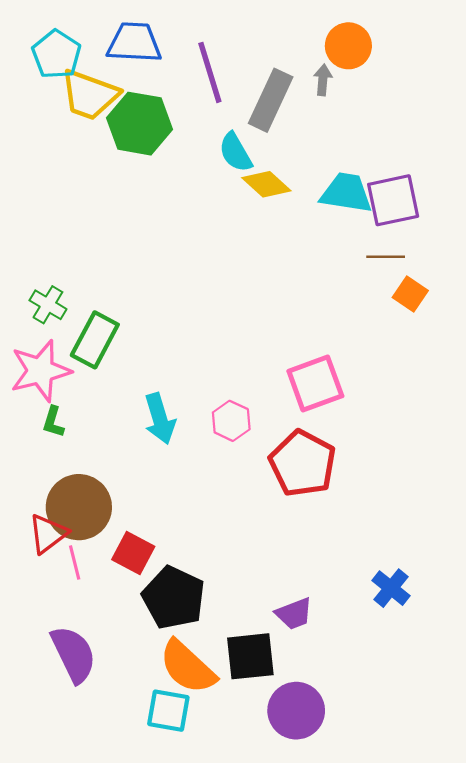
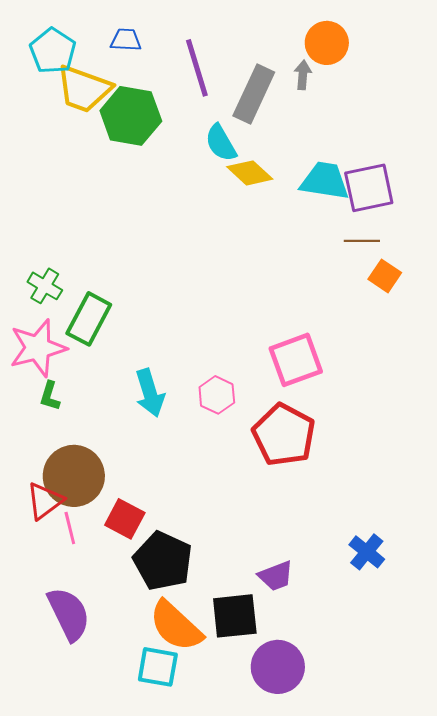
blue trapezoid: (134, 43) -> (126, 40), size x0.6

